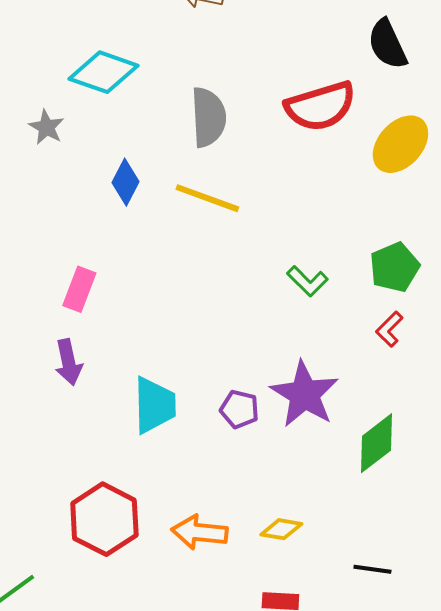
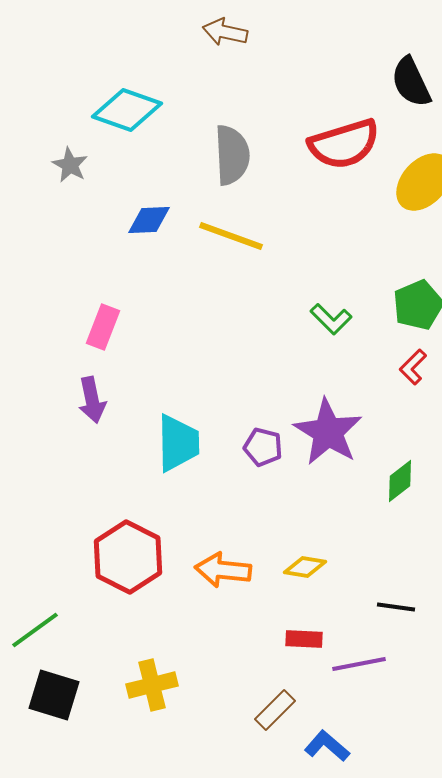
blue diamond: (125, 182) -> (149, 220), turned 60
green diamond: (376, 443) -> (400, 481), size x0.7

